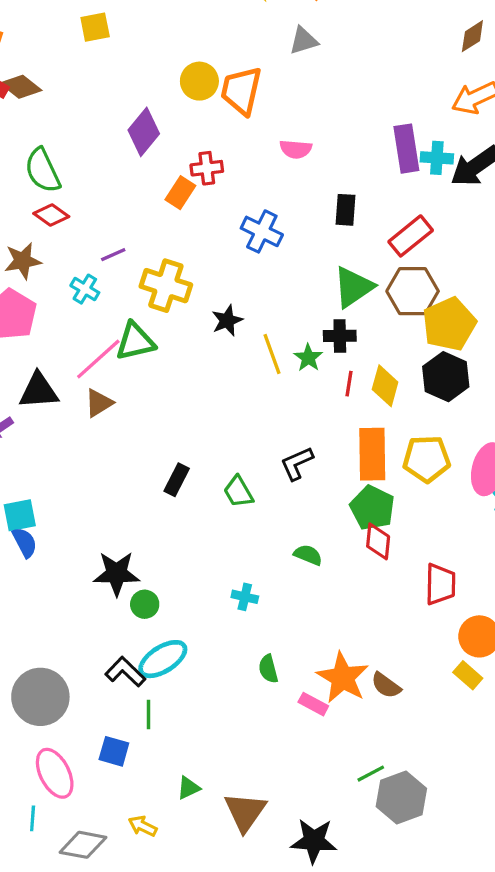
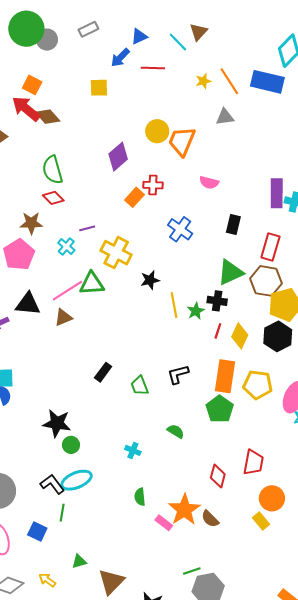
red rectangle: (411, 236) -> (270, 247), turned -44
red diamond: (378, 541) -> (218, 476), moved

